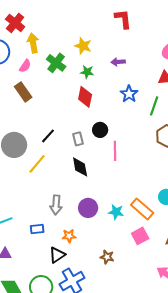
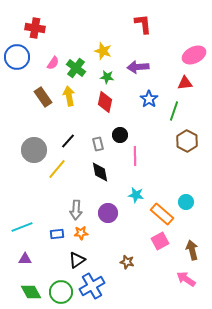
red cross: (15, 23) -> (35, 28), turned -30
yellow arrow: (33, 43) -> (69, 96), moved
purple arrow: (118, 62) -> (138, 67), size x1.5
pink semicircle: (25, 66) -> (53, 63), moved
cyan star: (116, 212) -> (136, 195), moved
orange star: (69, 236) -> (81, 233), moved

